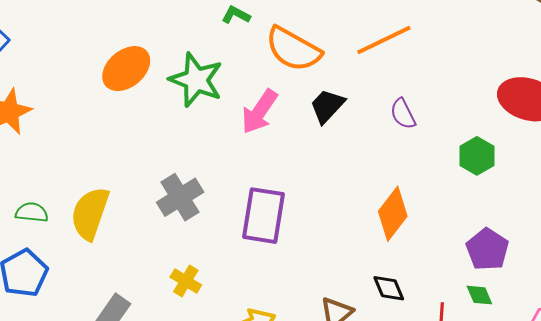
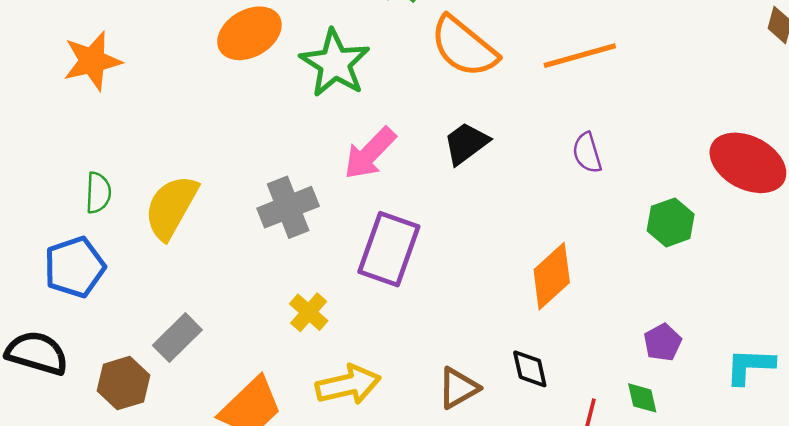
black trapezoid: (327, 106) -> (466, 143), moved
pink arrow: (259, 112) -> (370, 153), moved
green semicircle: (32, 212) -> (98, 193), turned 76
purple pentagon: (487, 249) -> (663, 342), size x0.7
yellow cross: (186, 281) -> (309, 312), moved

